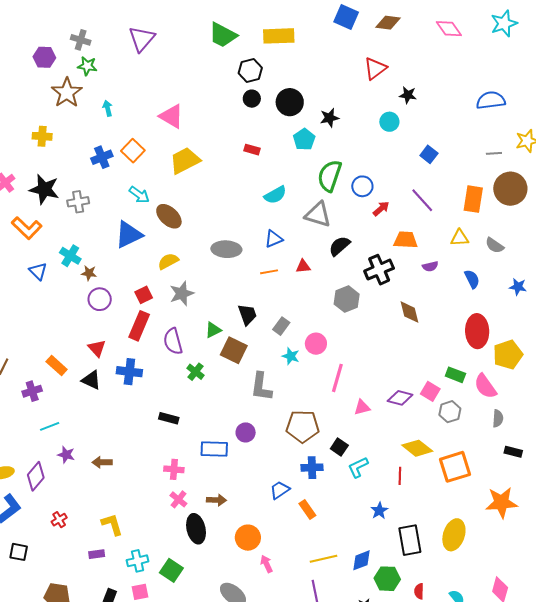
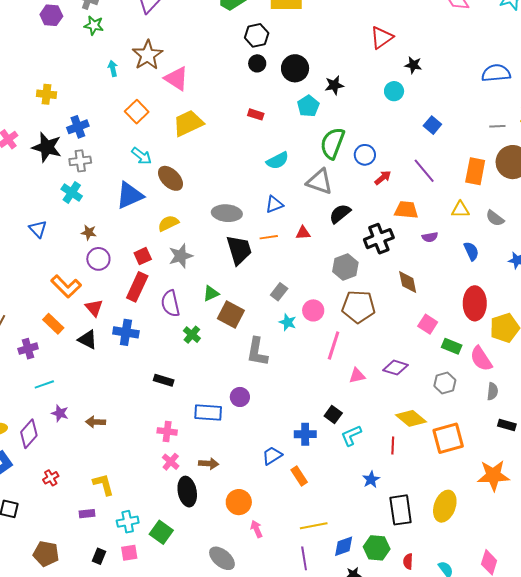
brown star: (67, 93) -> (147, 55), moved
blue cross: (102, 157) -> (78, 127), moved
orange L-shape: (27, 228) -> (66, 286), moved
cyan cross: (70, 256) -> (72, 193), moved
black trapezoid: (247, 315) -> (239, 250), moved, size x1.4
pink square: (430, 391) -> (428, 324), moved
brown pentagon: (303, 426) -> (358, 307), moved
blue diamond: (362, 560) -> (344, 546), moved

